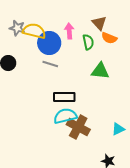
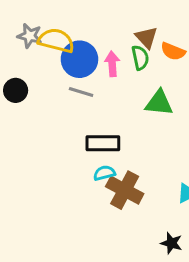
brown triangle: (99, 23) -> (146, 37), moved
pink arrow: (69, 31) -> (112, 64), moved
cyan semicircle: (65, 116) -> (104, 173), size x0.6

